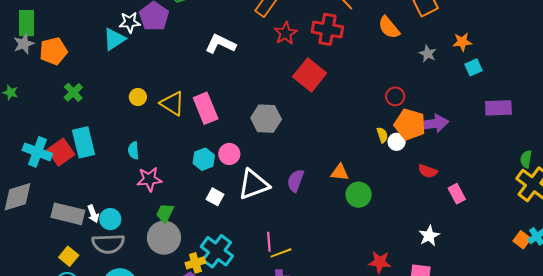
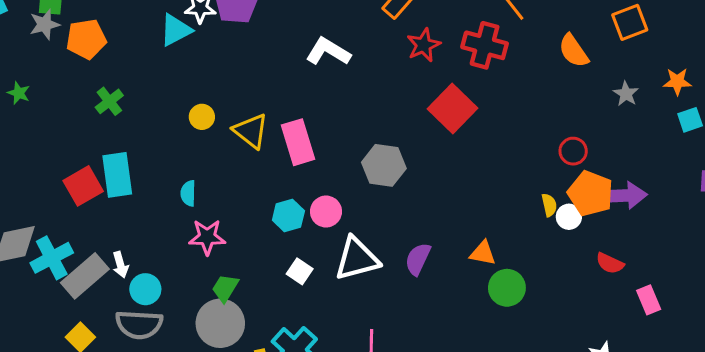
cyan cross: (37, 152) -> (52, 258), moved, turned 36
gray rectangle: (68, 214) -> (85, 276), turned -60
white arrow: (93, 214) -> (120, 265), moved

